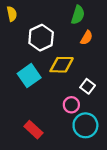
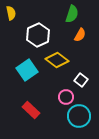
yellow diamond: (62, 65) -> (57, 60), turned 35
red rectangle: (33, 130) -> (31, 110), moved

